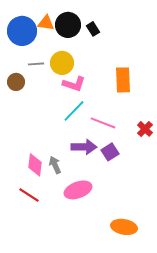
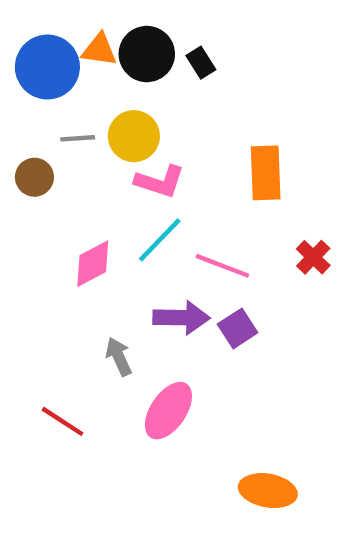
red cross: (145, 129) -> (313, 257), moved
pink diamond: (35, 165) -> (93, 264), moved, turned 55
pink ellipse: (78, 190) -> (168, 411), turned -36

